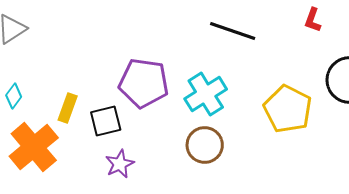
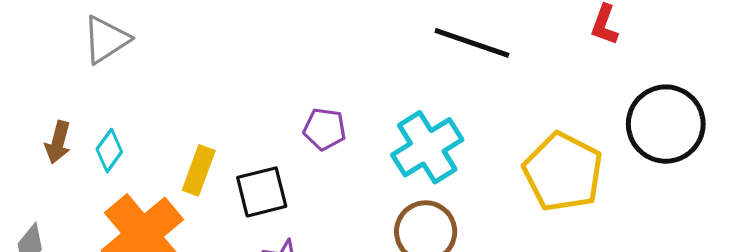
purple pentagon: (144, 83) -> (325, 129), size x0.5

